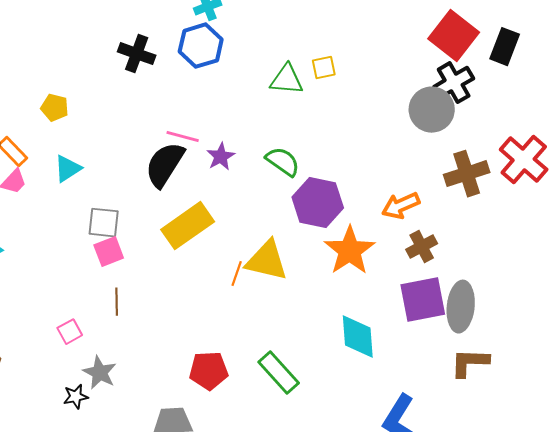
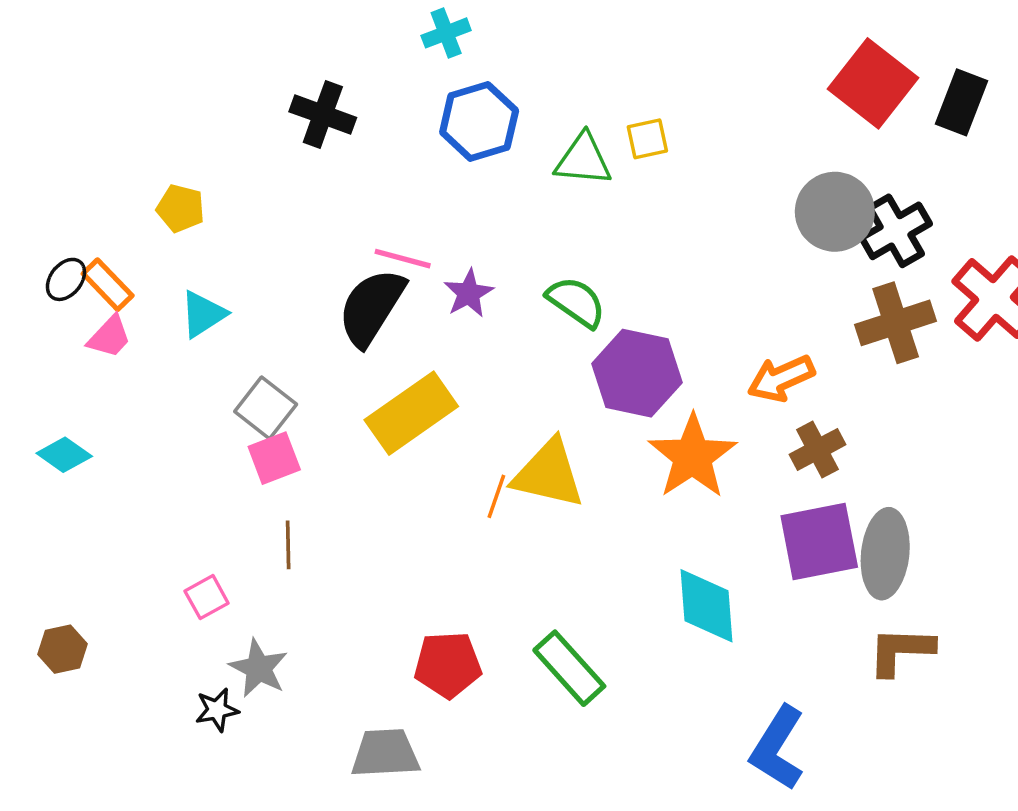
blue hexagon: (201, 46) -> (479, 121), moved
black cross: (454, 83) -> (896, 231), moved
gray square: (104, 223) -> (266, 408), turned 32

